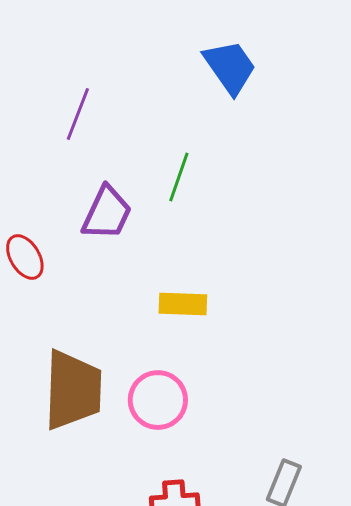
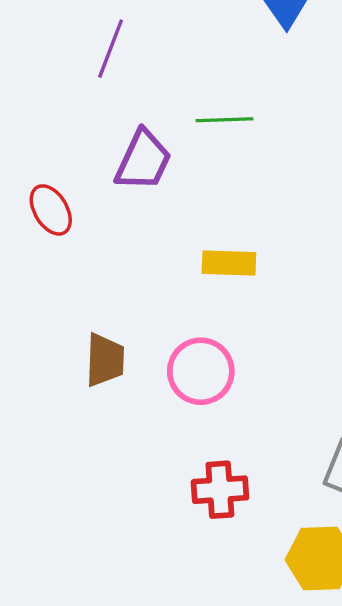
green line: (179, 177) -> (224, 120), turned 69
brown trapezoid: (73, 390) -> (105, 360), size x0.6

